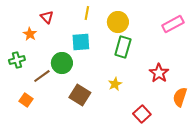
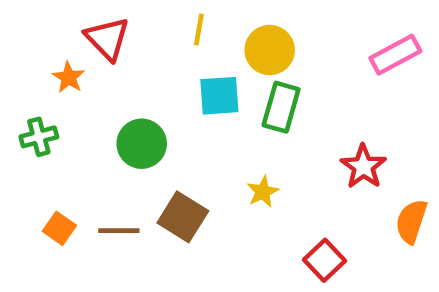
red triangle: (47, 17) -> (107, 39), size x1.5
cyan square: (81, 42) -> (219, 96), moved
brown line: (42, 76) -> (119, 231), moved, turned 36

